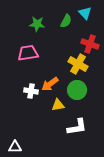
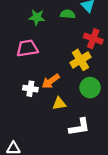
green semicircle: (66, 21) -> (68, 14), turned -112
yellow cross: (78, 64) -> (80, 60), turned 30
green circle: (77, 90) -> (90, 88), moved

